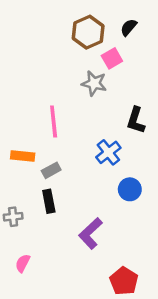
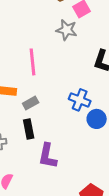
blue cross: (108, 152) -> (80, 100), moved, turned -30
purple L-shape: (91, 233) -> (48, 156), moved, turned -36

